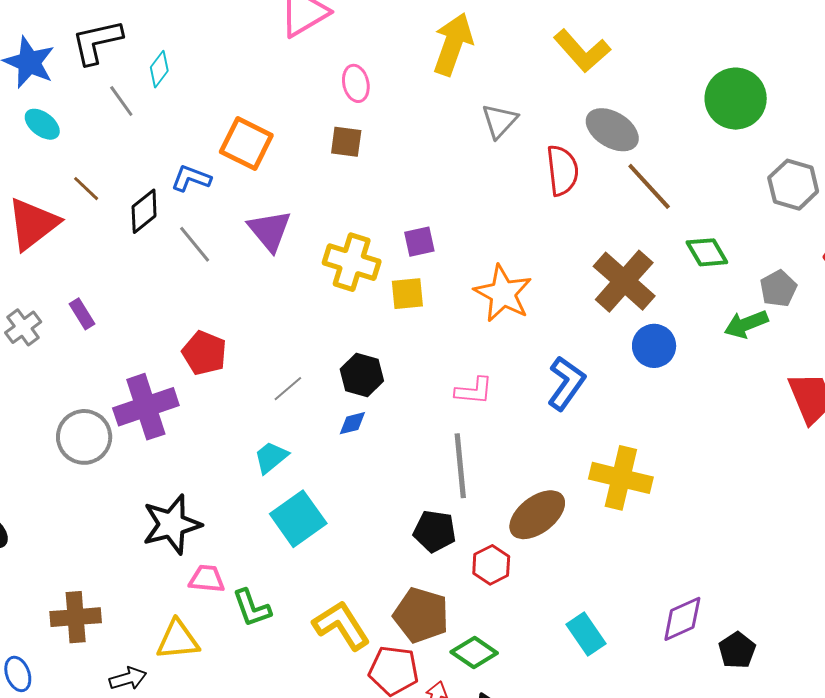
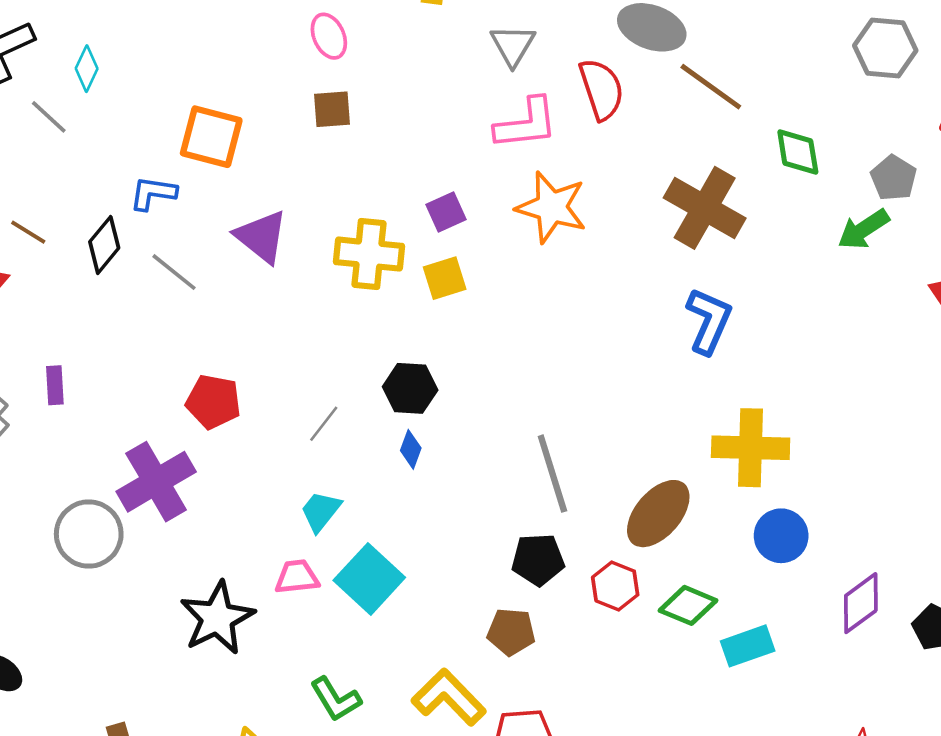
green diamond: (707, 252) -> (798, 152), turned 33
orange star: (503, 293) -> (551, 207), moved
purple rectangle: (82, 314) -> (55, 385), turned 40
blue circle: (654, 346) -> (781, 536), moved
blue L-shape: (566, 383) -> (709, 321), moved
pink L-shape: (474, 391) -> (526, 124), moved, size x1.4
blue diamond: (352, 423) -> (411, 449), turned -44
pink trapezoid: (207, 579) -> (297, 577), moved
brown pentagon: (421, 615) -> (511, 632), moved, size x0.7
cyan rectangle: (586, 634) -> (748, 646), turned -63
green diamond: (474, 652) -> (688, 605), moved

